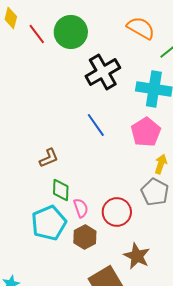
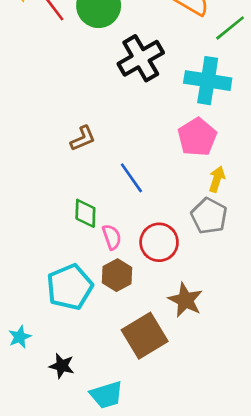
blue line: (96, 125) -> (131, 178), moved
brown L-shape: (49, 158) -> (83, 138), moved
cyan pentagon: (49, 223) -> (70, 287), moved

